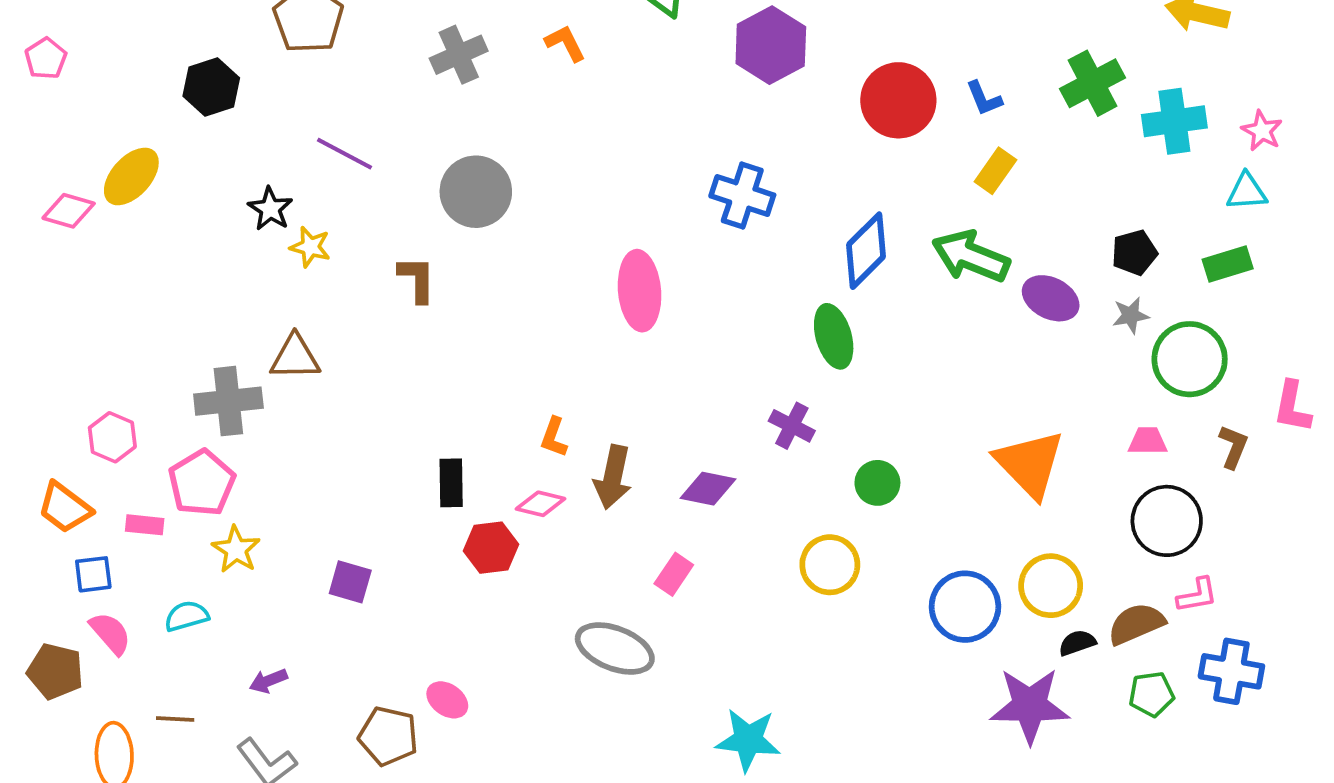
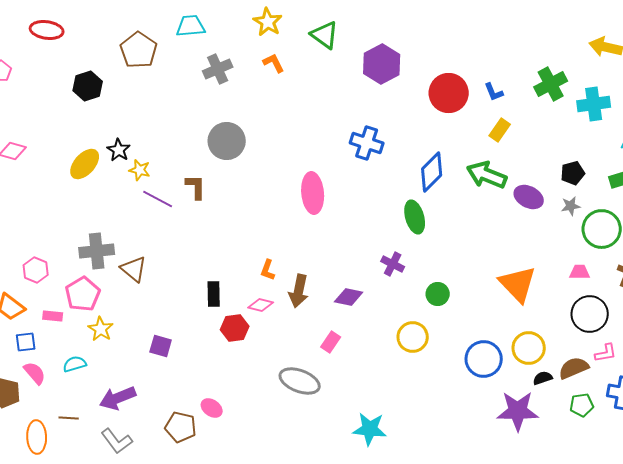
purple line: (345, 154) -> (158, 199), moved
yellow ellipse: (131, 176) -> (85, 164), moved
brown triangle: (295, 357) -> (134, 269), moved, turned 40
purple arrow: (268, 681) -> (118, 398), size x1.8

